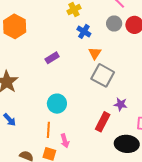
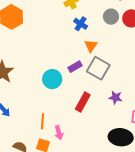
purple rectangle: (52, 58) -> (75, 67), moved
cyan circle: (57, 104) -> (52, 79), moved
red rectangle: (103, 122) -> (83, 102), moved

